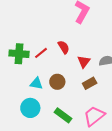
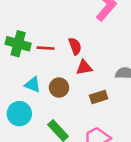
red line: (41, 53) -> (46, 48), turned 32
red triangle: (84, 62) -> (84, 67), moved, turned 32

